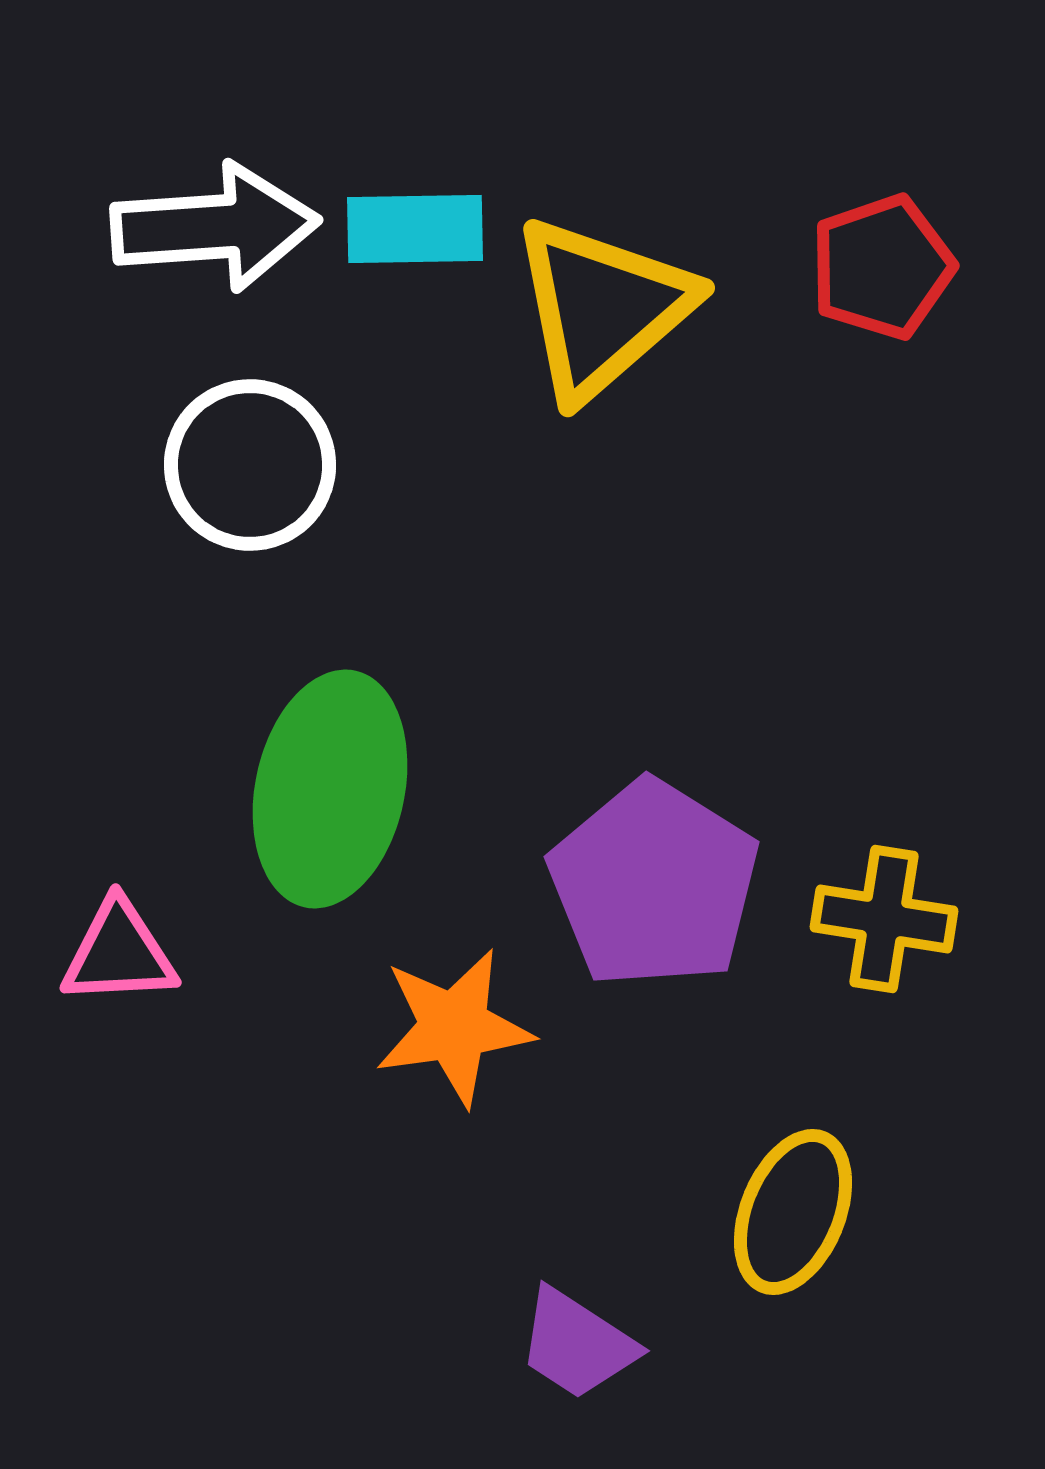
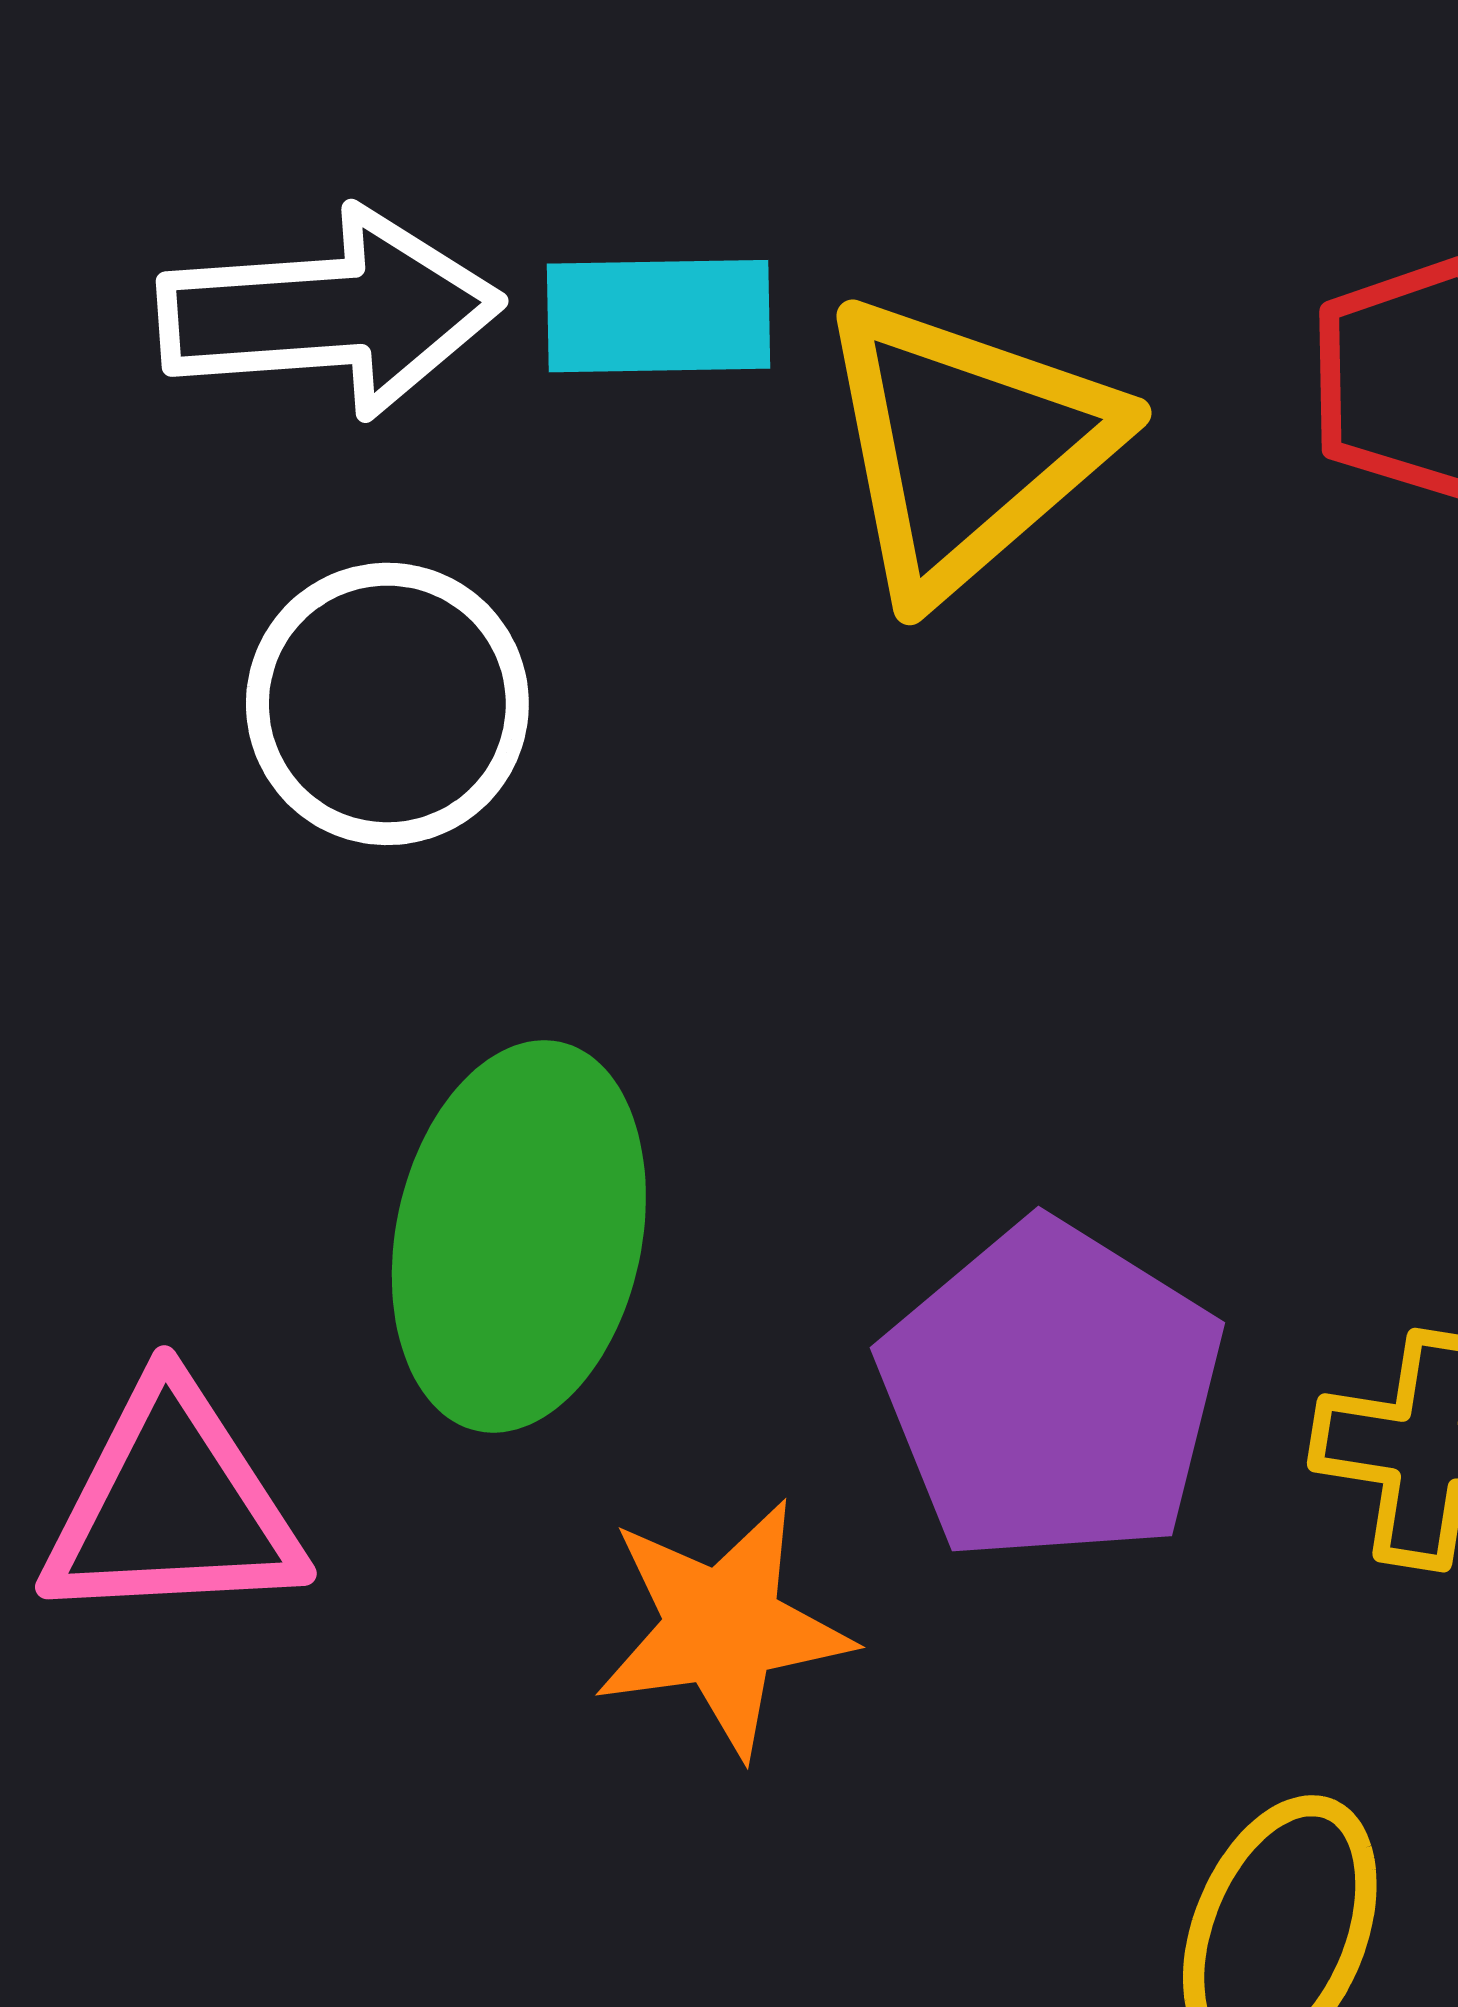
pink triangle: (119, 953) -> (172, 1506), size x1.4

